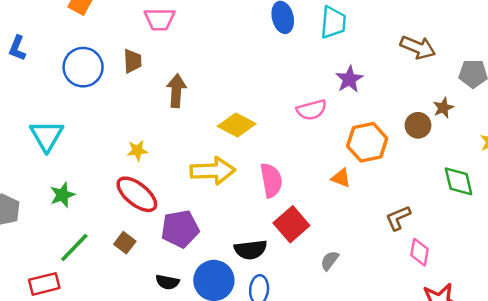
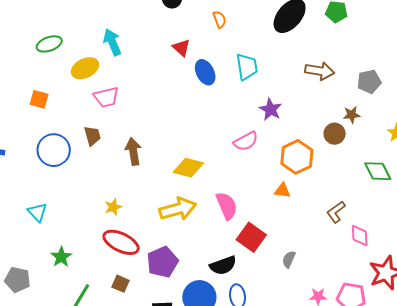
brown star: (443, 108) -> (352, 115), turned 30
cyan triangle: (47, 136) -> (37, 212), size x0.7

